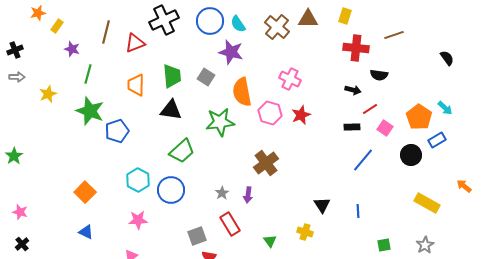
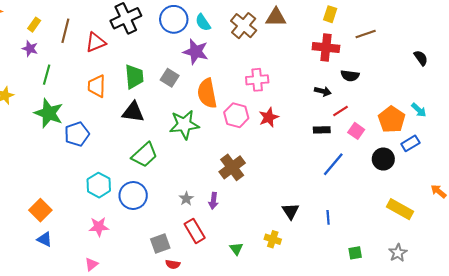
yellow rectangle: (345, 16) -> (330, 14), moved
yellow rectangle: (57, 26) -> (34, 25), moved
pink cross: (290, 79) -> (257, 80), turned -30
orange square: (85, 192) -> (40, 210), moved

